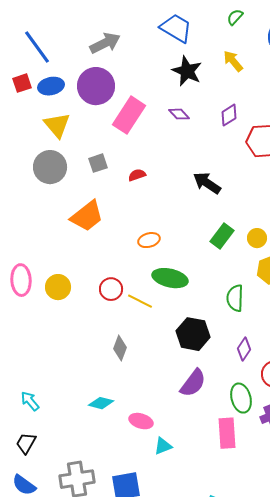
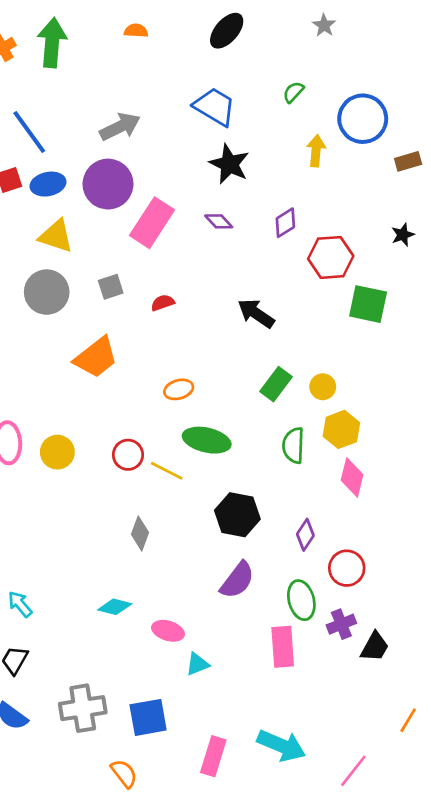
yellow arrow: (233, 61) -> (316, 151), moved, turned 45
yellow triangle: (57, 125) -> (56, 236), turned -32
green semicircle: (235, 298) -> (293, 445), moved

